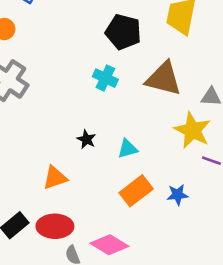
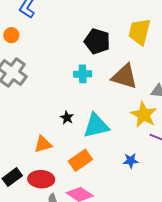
cyan cross: (105, 78) -> (83, 74), turned -30
cyan triangle: (128, 149) -> (96, 126), size x1.8
orange rectangle: (136, 191) -> (80, 160), moved

